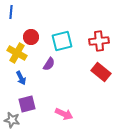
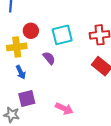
yellow cross: (17, 53) -> (17, 47), turned -36
purple semicircle: (49, 64) -> (49, 58), turned -72

